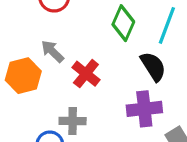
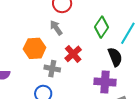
gray arrow: (52, 51) -> (56, 28), moved
gray cross: (73, 121) -> (52, 69), moved

